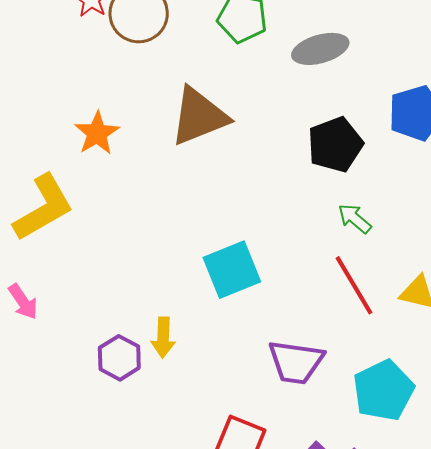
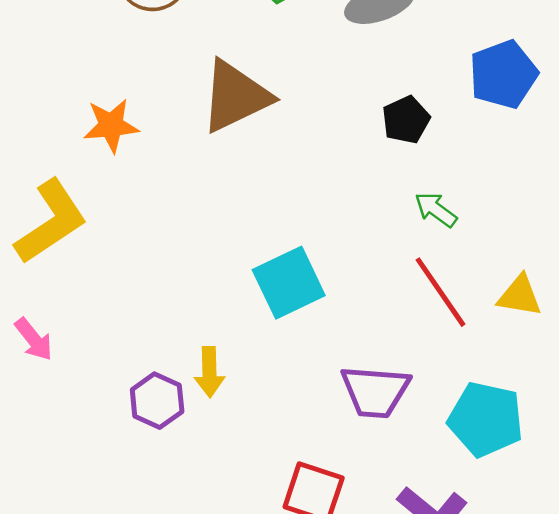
orange star: (97, 133) -> (111, 126), turned 30
black pentagon: (335, 145) -> (406, 120), size x0.7
cyan pentagon: (384, 390) -> (486, 419), turned -30

